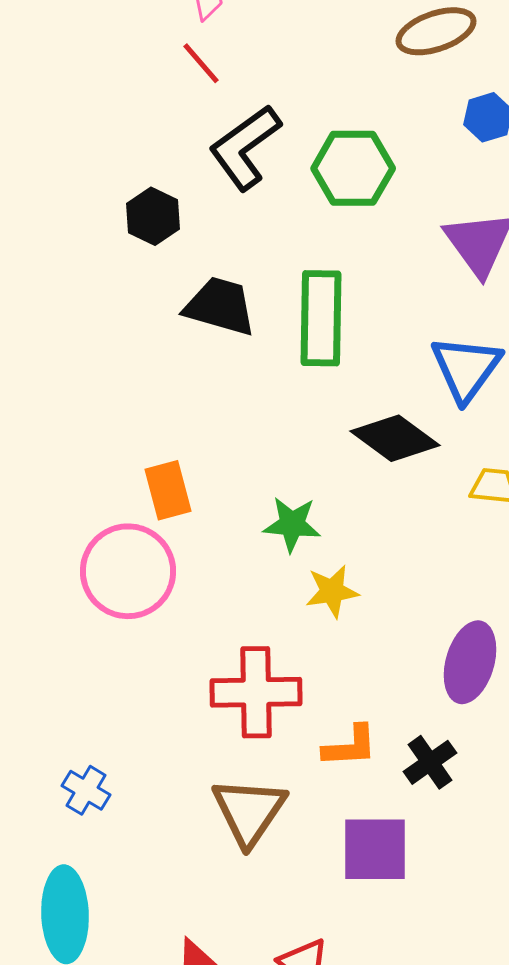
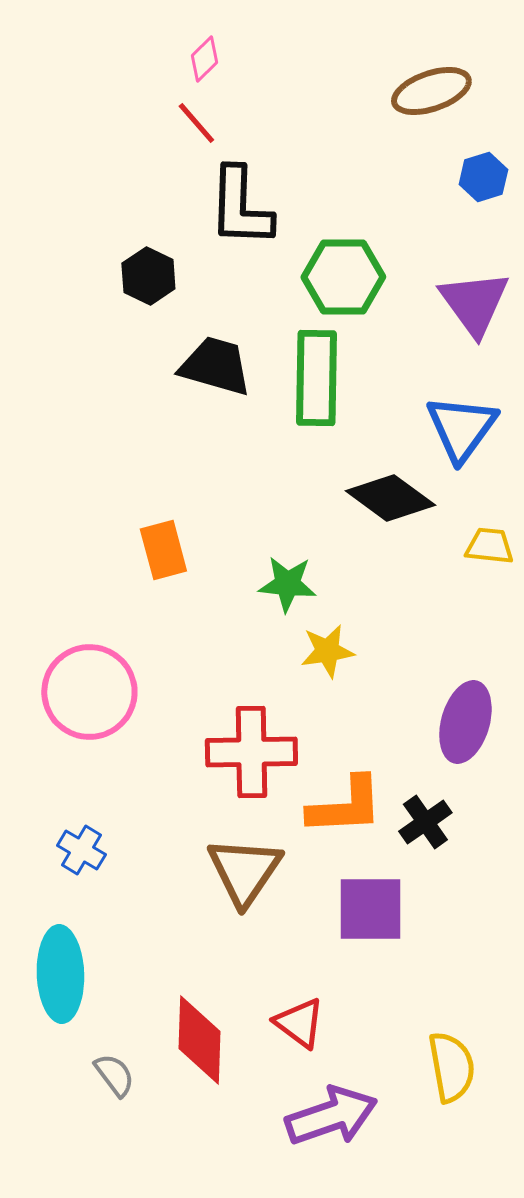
black L-shape: (245, 147) -> (240, 207), turned -52
green hexagon: (353, 168) -> (343, 277), moved
pink circle: (128, 571) -> (89, 692), moved
orange L-shape: (350, 746) -> (345, 806), size x1.4

